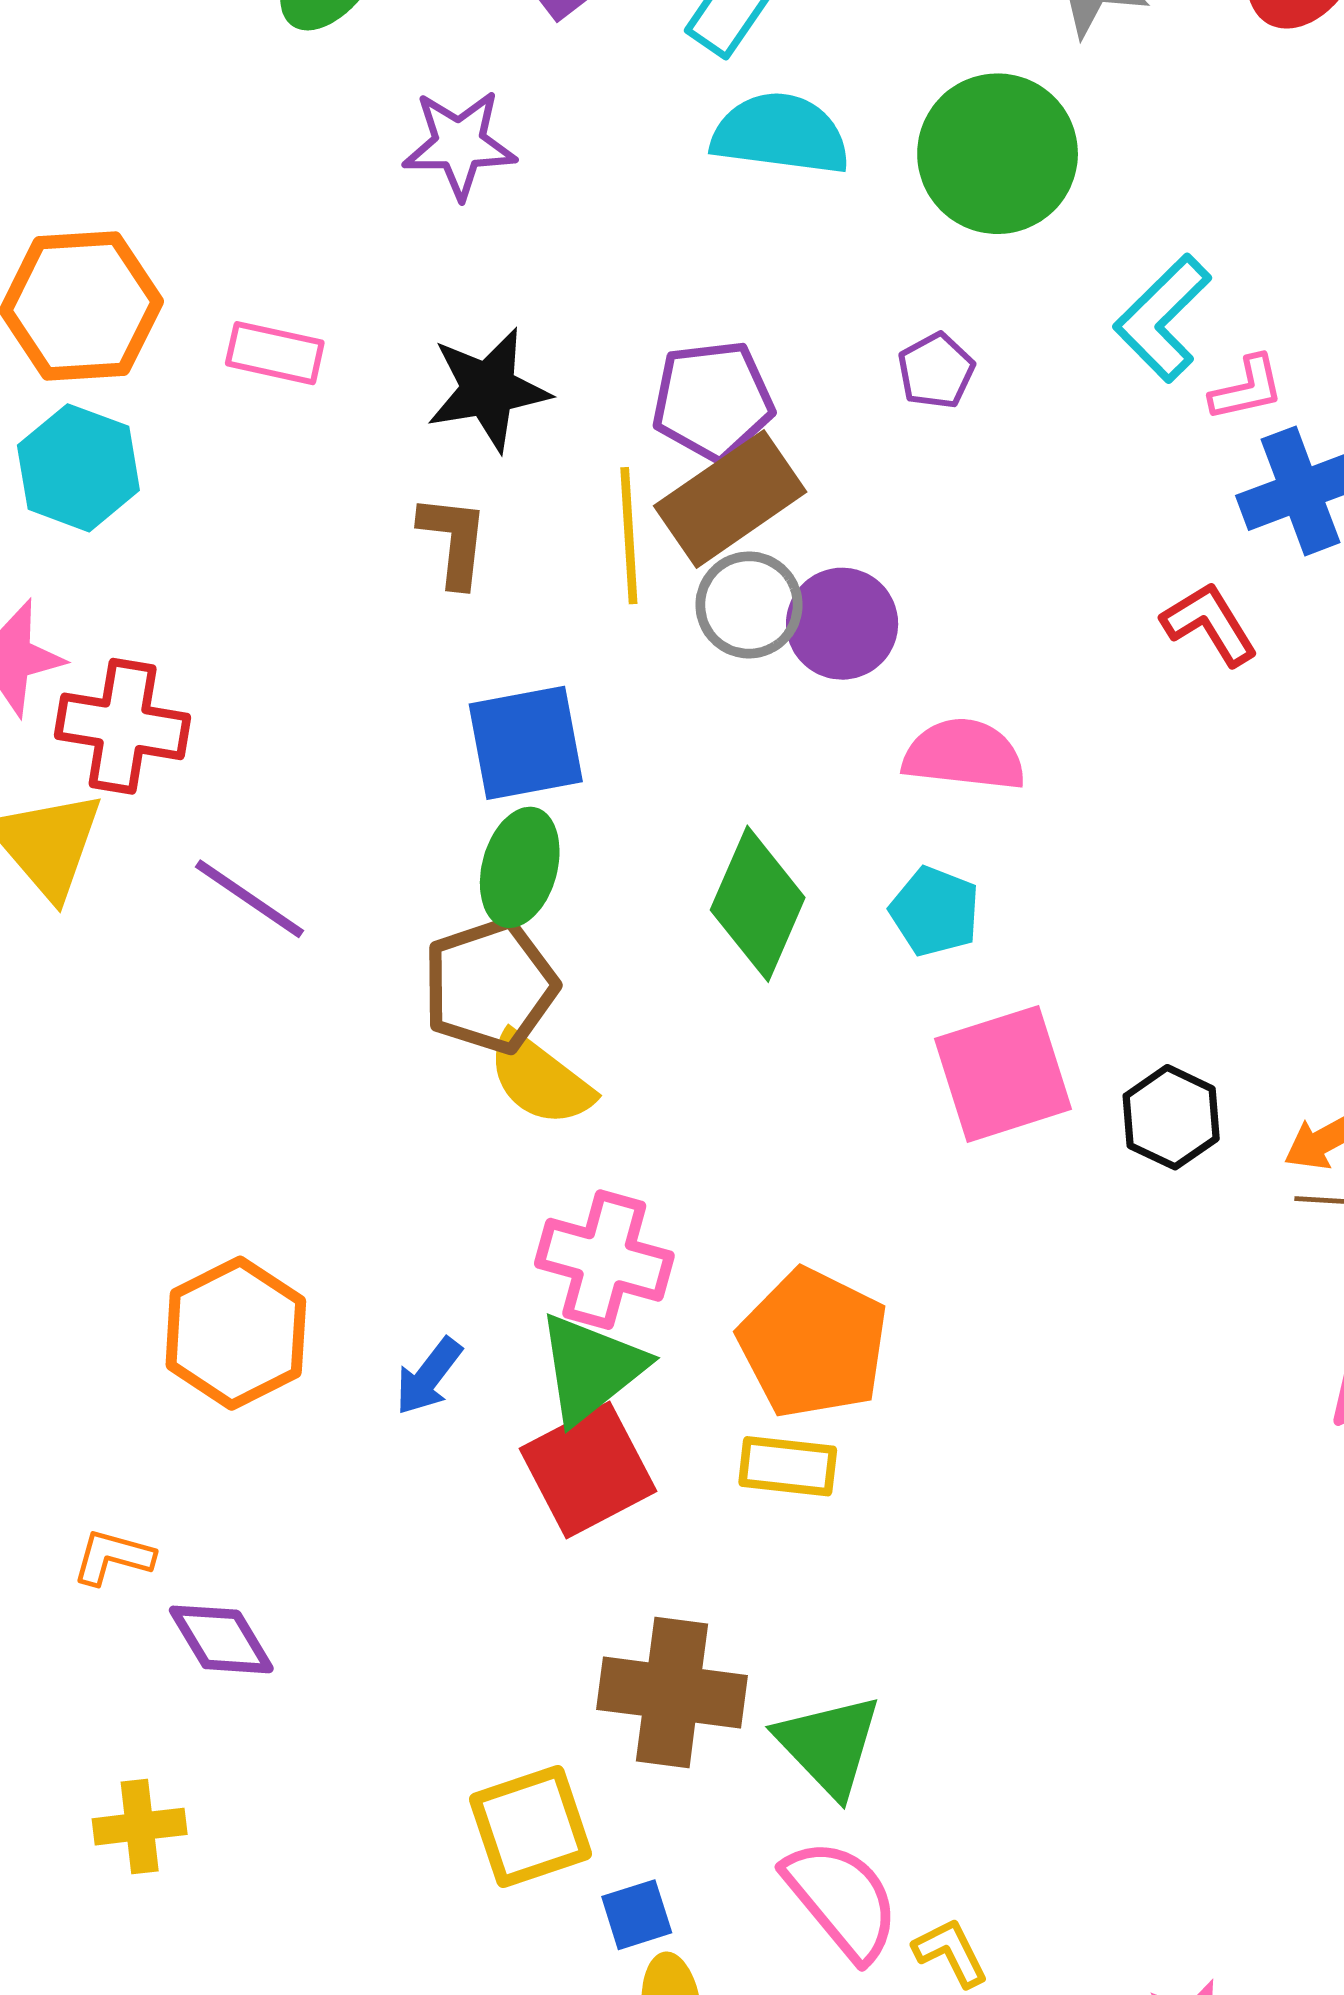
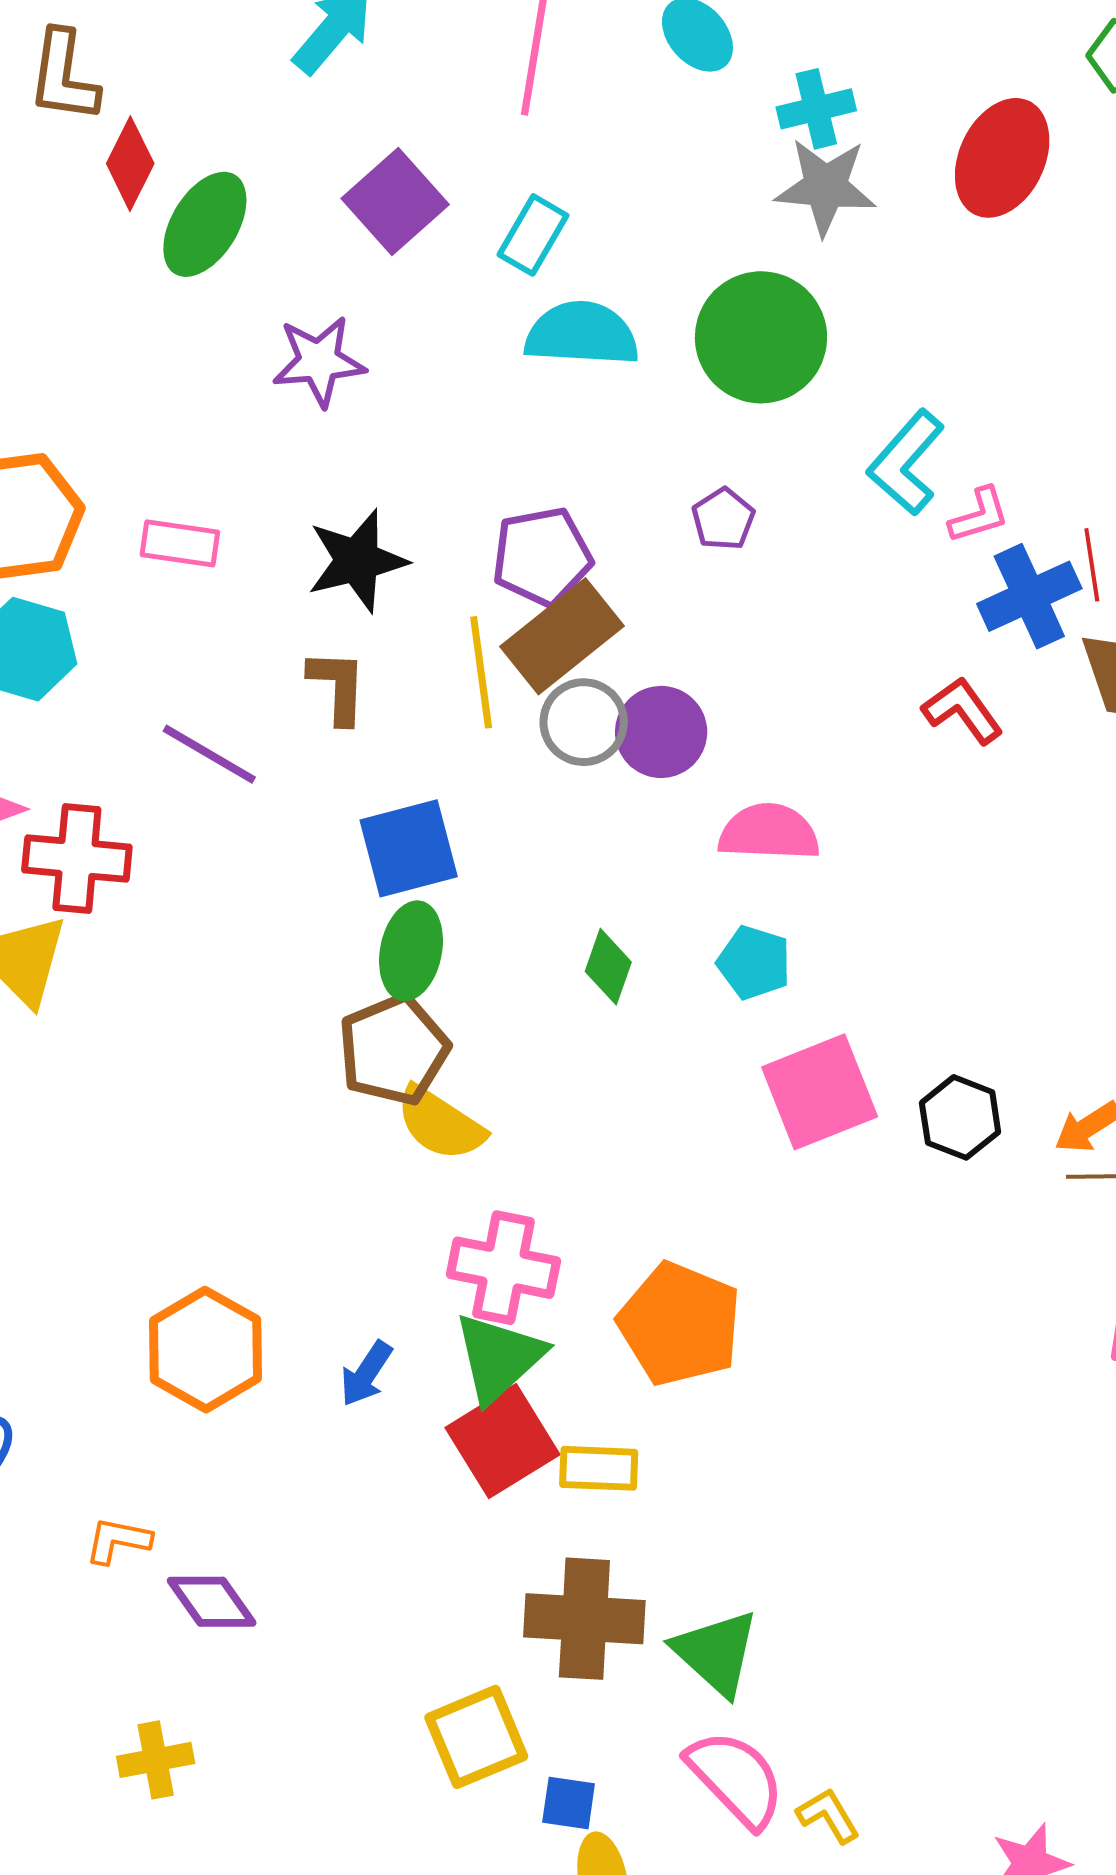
purple line: (250, 899) -> (209, 754), moved
green diamond: (758, 904) -> (608, 967), size x0.6
yellow rectangle: (788, 1466) -> (599, 1468), moved
blue square: (637, 1915) -> (569, 1803), turned 30

